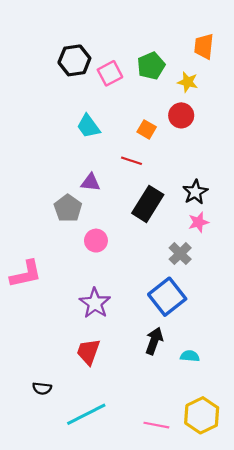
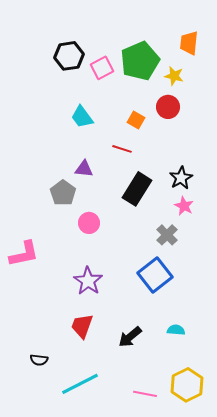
green pentagon: (151, 66) -> (140, 61), size x1.5
pink star: (198, 222) -> (184, 206), turned -30
black arrow: (154, 341) -> (130, 337), moved, turned -150

